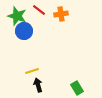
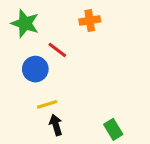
red line: (39, 10) -> (57, 50), moved
blue circle: (24, 31) -> (35, 69), moved

